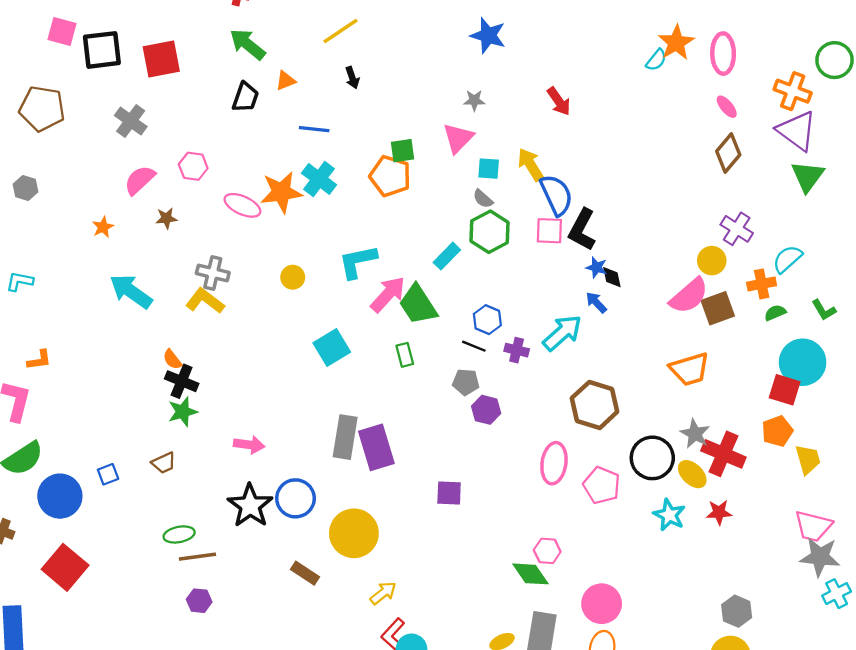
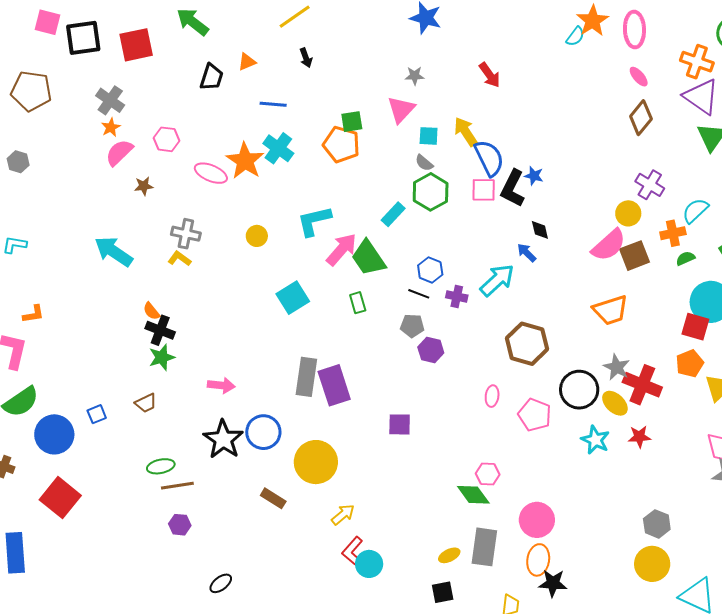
green arrow: (248, 44) -> (193, 22), moved
orange star: (281, 192) -> (245, 161), turned -30
orange star: (103, 227) -> (111, 127), moved
blue star: (596, 267) -> (534, 176), moved
yellow L-shape: (205, 301) -> (179, 259), size x0.7
pink ellipse: (554, 463) -> (492, 396), size x0.6

